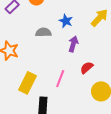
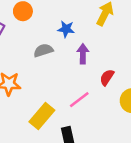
pink line: (60, 79) -> (79, 100), turned 48
yellow rectangle: (27, 83) -> (42, 116), turned 30

